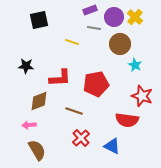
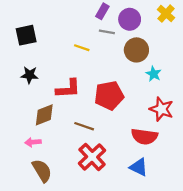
purple rectangle: (90, 10) -> (102, 11), turned -40
yellow cross: (135, 17) -> (166, 14), moved
black square: (39, 20) -> (26, 35), moved
red cross: (81, 138) -> (92, 157), size x1.4
blue triangle: (112, 146) -> (139, 167), moved

